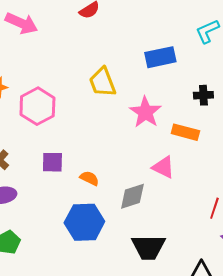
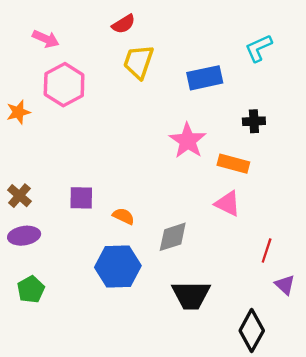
pink arrow: (21, 23) -> (46, 39), size x0.7
yellow trapezoid: (102, 82) -> (138, 62), moved, turned 40
pink hexagon: (37, 106) -> (64, 85), moved
pink triangle: (163, 167) -> (228, 204), moved

